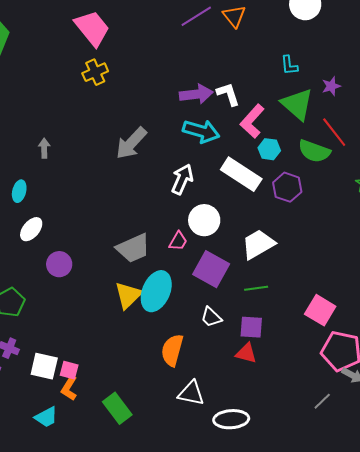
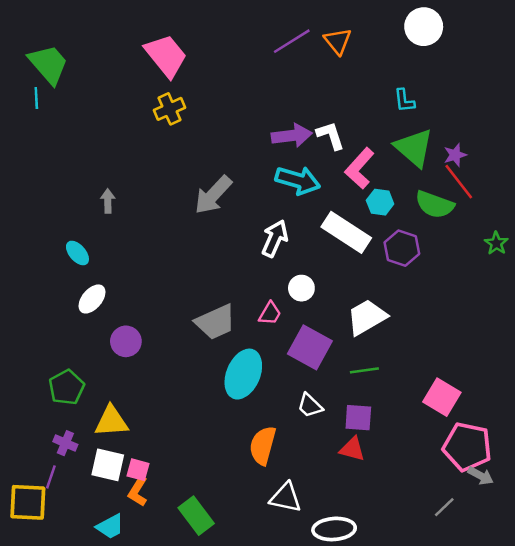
purple star: (331, 86) -> (455, 155), moved
cyan ellipse: (19, 191) -> (77, 253), turned -55
white circle: (204, 220) -> (301, 288), size x0.7
yellow triangle: (128, 295) -> (111, 421), moved, turned 40

